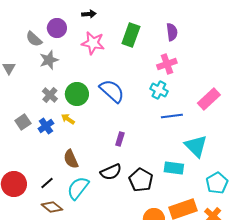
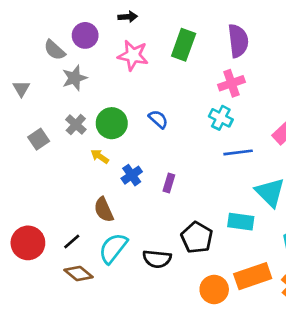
purple semicircle: (172, 32) -> (238, 41), size x1.4
blue semicircle: (112, 91) -> (158, 119), size x0.6
gray square: (23, 122) -> (39, 139), moved
blue cross: (46, 126) -> (132, 175), moved
black semicircle: (111, 172) -> (157, 259), moved, turned 30

